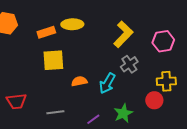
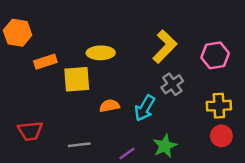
yellow ellipse: (72, 24) -> (101, 53), moved
orange rectangle: (46, 32) -> (45, 62), moved
red circle: (154, 100) -> (221, 136), moved

